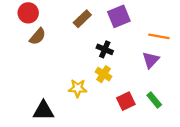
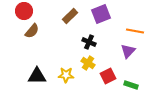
green rectangle: (154, 100) -> (131, 85), turned -32
red square: (126, 101) -> (108, 76), moved
black triangle: (43, 111) -> (37, 76), moved

